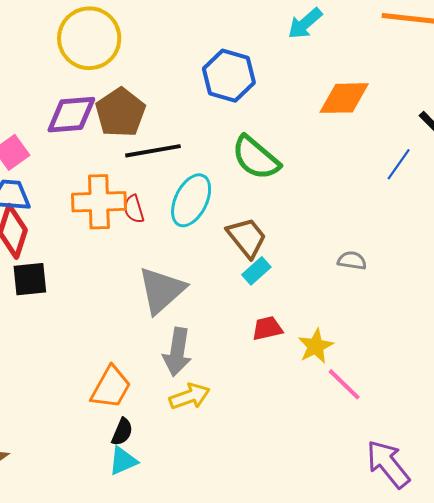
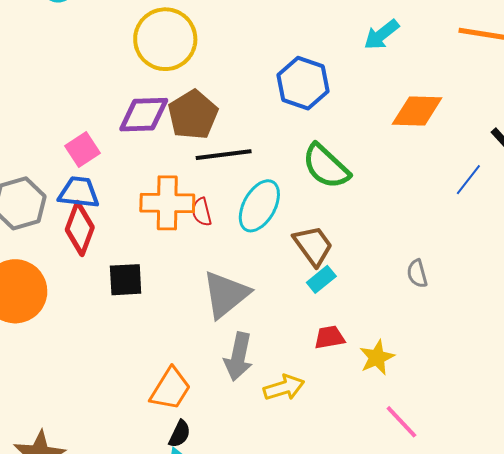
gray semicircle: (352, 261) -> (417, 274), turned -116
black square: (30, 279) -> (126, 280), moved
pink line: (344, 384) -> (401, 422), moved
yellow arrow: (190, 396) -> (284, 388), moved

